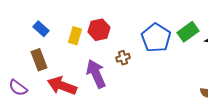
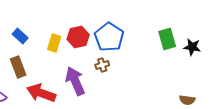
green rectangle: (188, 32) -> (167, 39), turned -70
blue pentagon: (156, 38) -> (109, 37), moved

